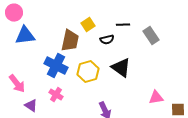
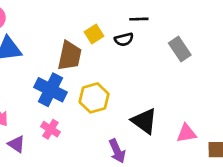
black line: (123, 25) -> (139, 19), moved
black semicircle: (107, 40) -> (124, 39), moved
black triangle: (121, 68) -> (144, 121), moved

